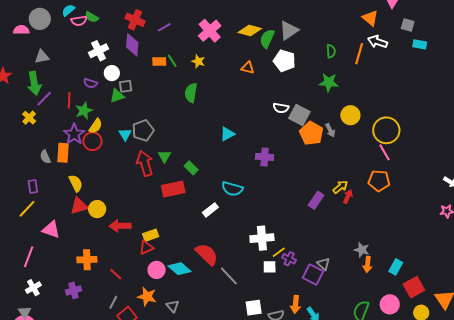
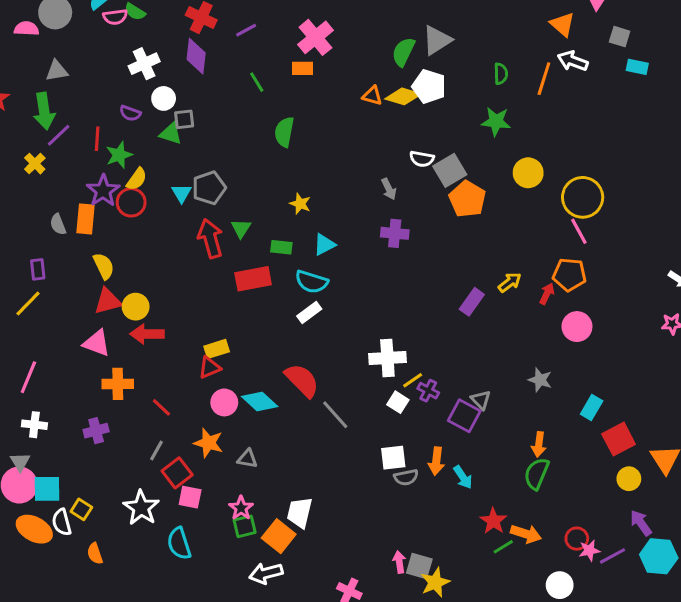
yellow diamond: (250, 31) -> (403, 96), moved
orange rectangle: (159, 61) -> (302, 68), moved
yellow star: (198, 61) -> (300, 204), moved
green triangle: (117, 96) -> (171, 134), turned 35
gray square: (299, 115) -> (450, 170), turned 30
gray arrow: (330, 130) -> (389, 189), moved
cyan triangle: (227, 134) -> (324, 245), moved
green rectangle: (191, 168) -> (281, 247), turned -40
cyan semicircle: (232, 189) -> (312, 282), moved
red arrow: (348, 196) -> (547, 294), moved
red arrow: (120, 226) -> (147, 334), moved
pink triangle: (51, 230) -> (97, 343), moved
orange arrow: (368, 265) -> (539, 444), moved
white square: (270, 267) -> (398, 402), turned 32
white cross: (33, 288) -> (34, 425), turned 35
pink circle: (390, 304) -> (577, 327), moved
gray triangle: (173, 306) -> (247, 459), turned -40
white square: (254, 308) -> (393, 458), moved

